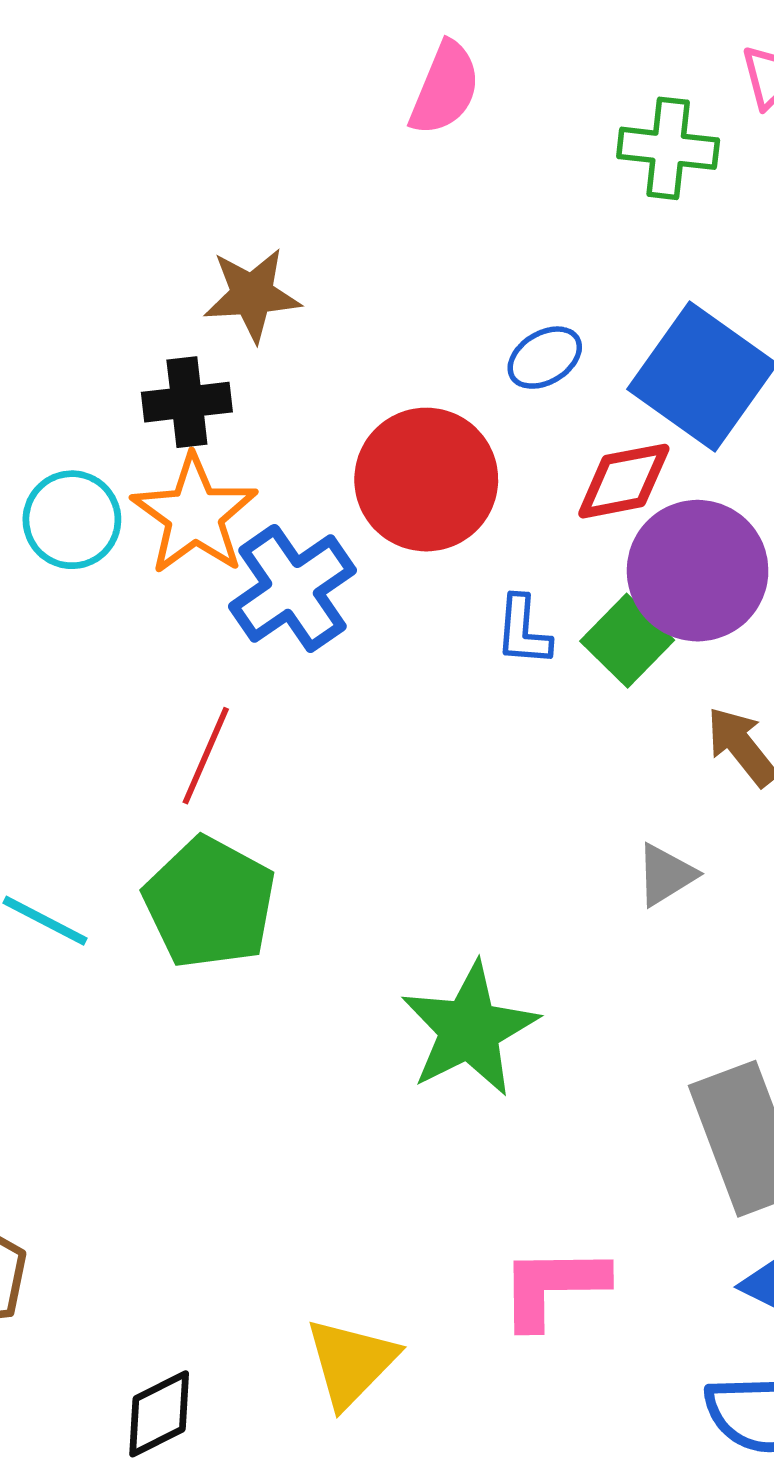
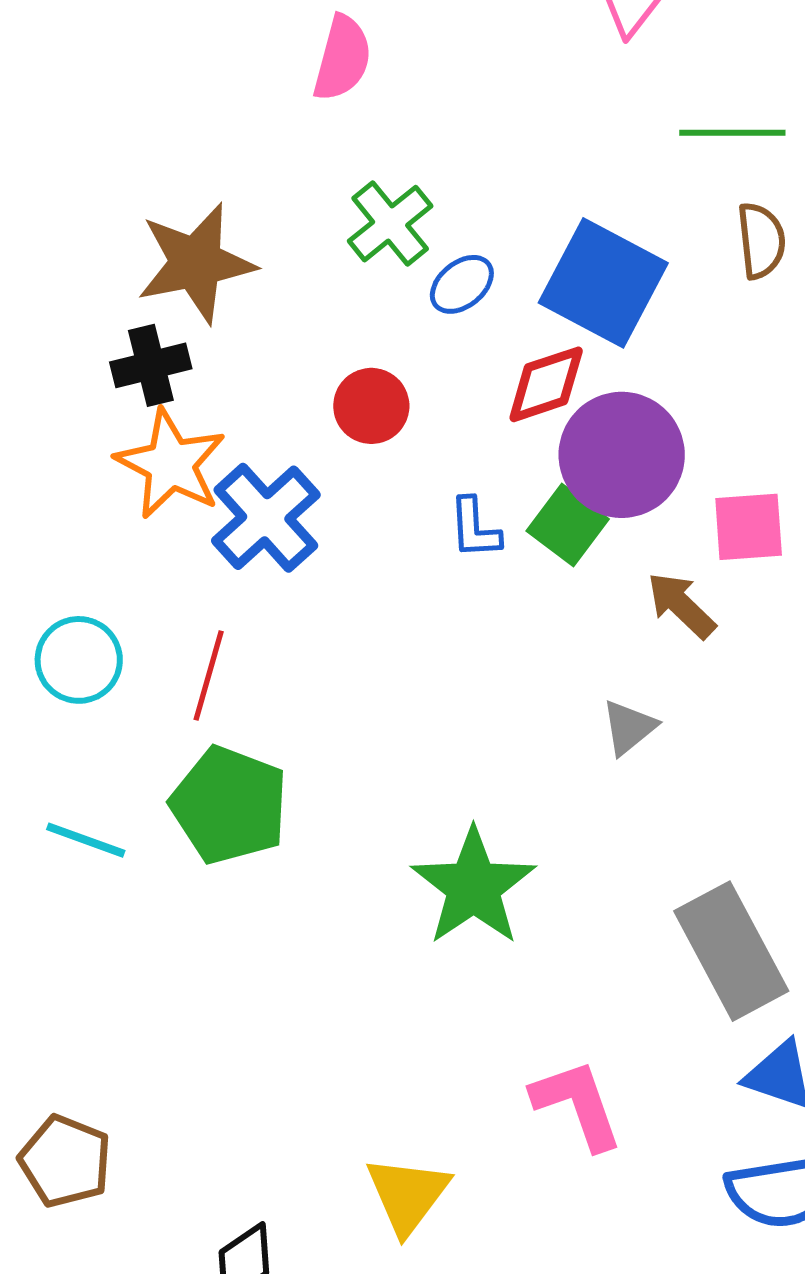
green cross: (668, 148) -> (390, 224), moved, turned -38
brown star: (252, 295) -> (196, 263), size x1.4
red circle: (426, 480) -> (371, 406), size x0.6
cyan circle: (72, 520) -> (79, 660), moved
pink L-shape: (553, 1287) -> (577, 1104), turned 79

